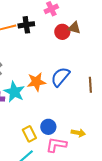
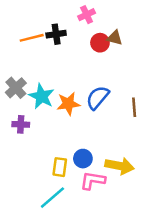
cyan star: (14, 92) -> (41, 96), moved
yellow arrow: (78, 133) -> (120, 166), size x1.6
yellow rectangle: (29, 134) -> (60, 167), turned 35

